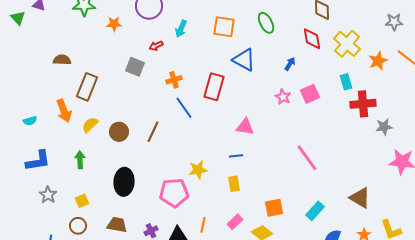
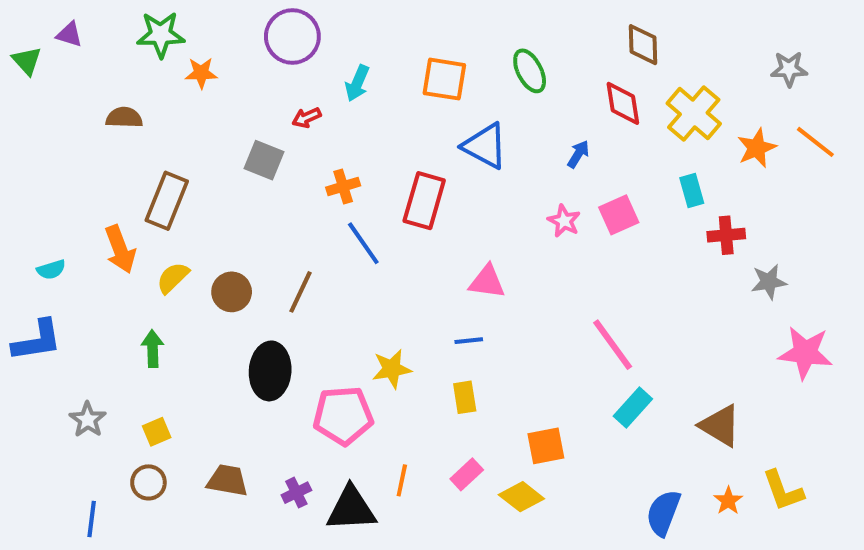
orange star: (114, 24) -> (201, 73), moved
brown semicircle: (62, 60) -> (124, 118), moved
red cross: (363, 104) -> (726, 235), size x0.7
blue L-shape: (38, 161) -> (37, 341), moved
black ellipse: (124, 182) -> (270, 371), moved
cyan rectangle: (315, 211) -> (633, 407), moved

